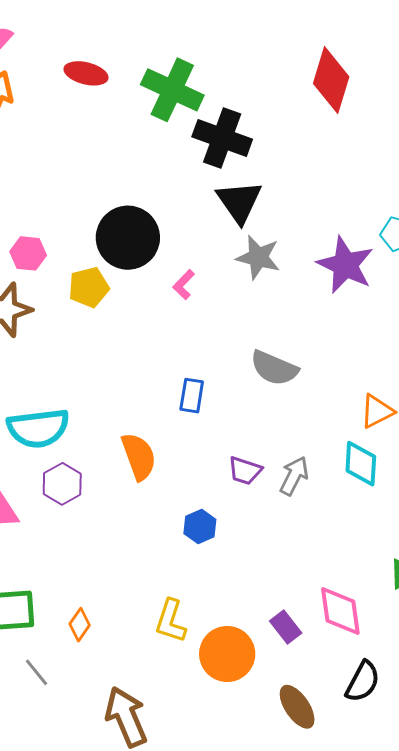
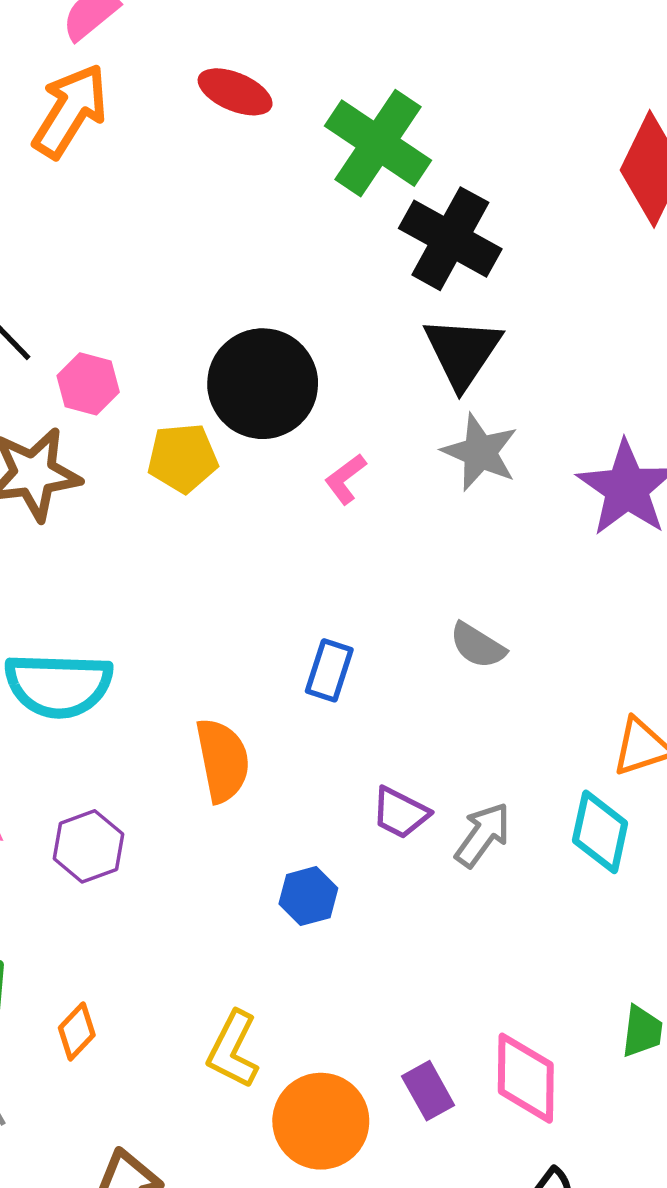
gray semicircle: (274, 368) -> (478, 646), size x0.7
purple hexagon: (62, 484) -> (88, 846), moved

